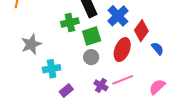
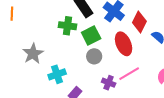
green cross: (70, 22) -> (68, 26), turned 30
red ellipse: (122, 50) -> (124, 44), turned -35

